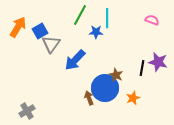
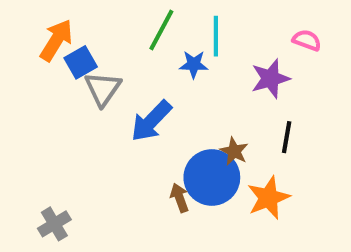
orange arrow: (18, 27) -> (56, 40), moved
purple star: (158, 62) -> (270, 79), moved, turned -30
orange star: (133, 98) -> (268, 198), size x1.5

